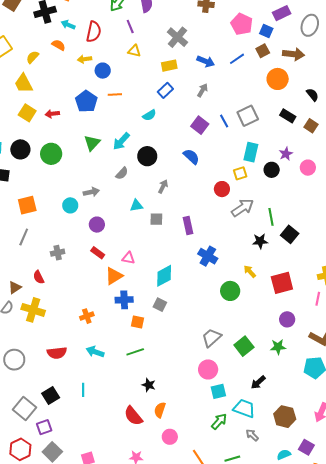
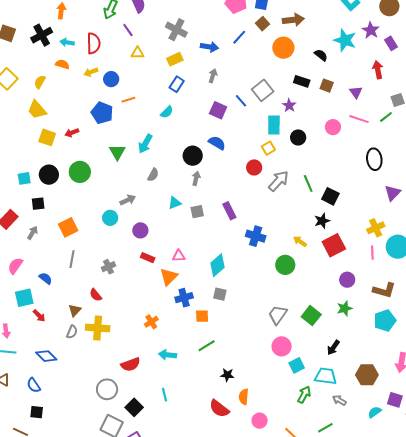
purple star: (286, 154) -> (289, 105), moved
black circle: (147, 156) -> (193, 156), moved
black star: (260, 241) -> (322, 221), moved
gray circle: (14, 360) -> (107, 389), moved

